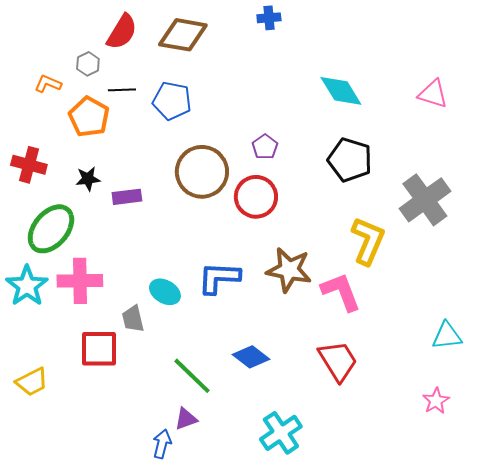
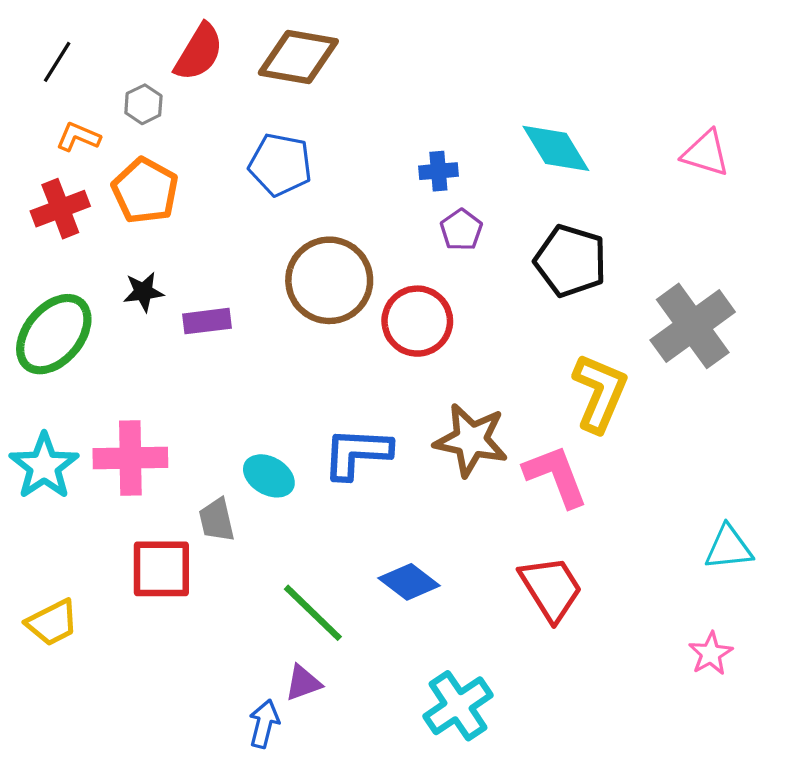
blue cross: (269, 18) -> (438, 171), moved
black line: (122, 90) -> (57, 62), moved, turned -56
purple pentagon: (265, 147) -> (461, 230), moved
red cross: (29, 165) -> (60, 209), moved, turned -36
green ellipse: (51, 229) -> (54, 334), moved

